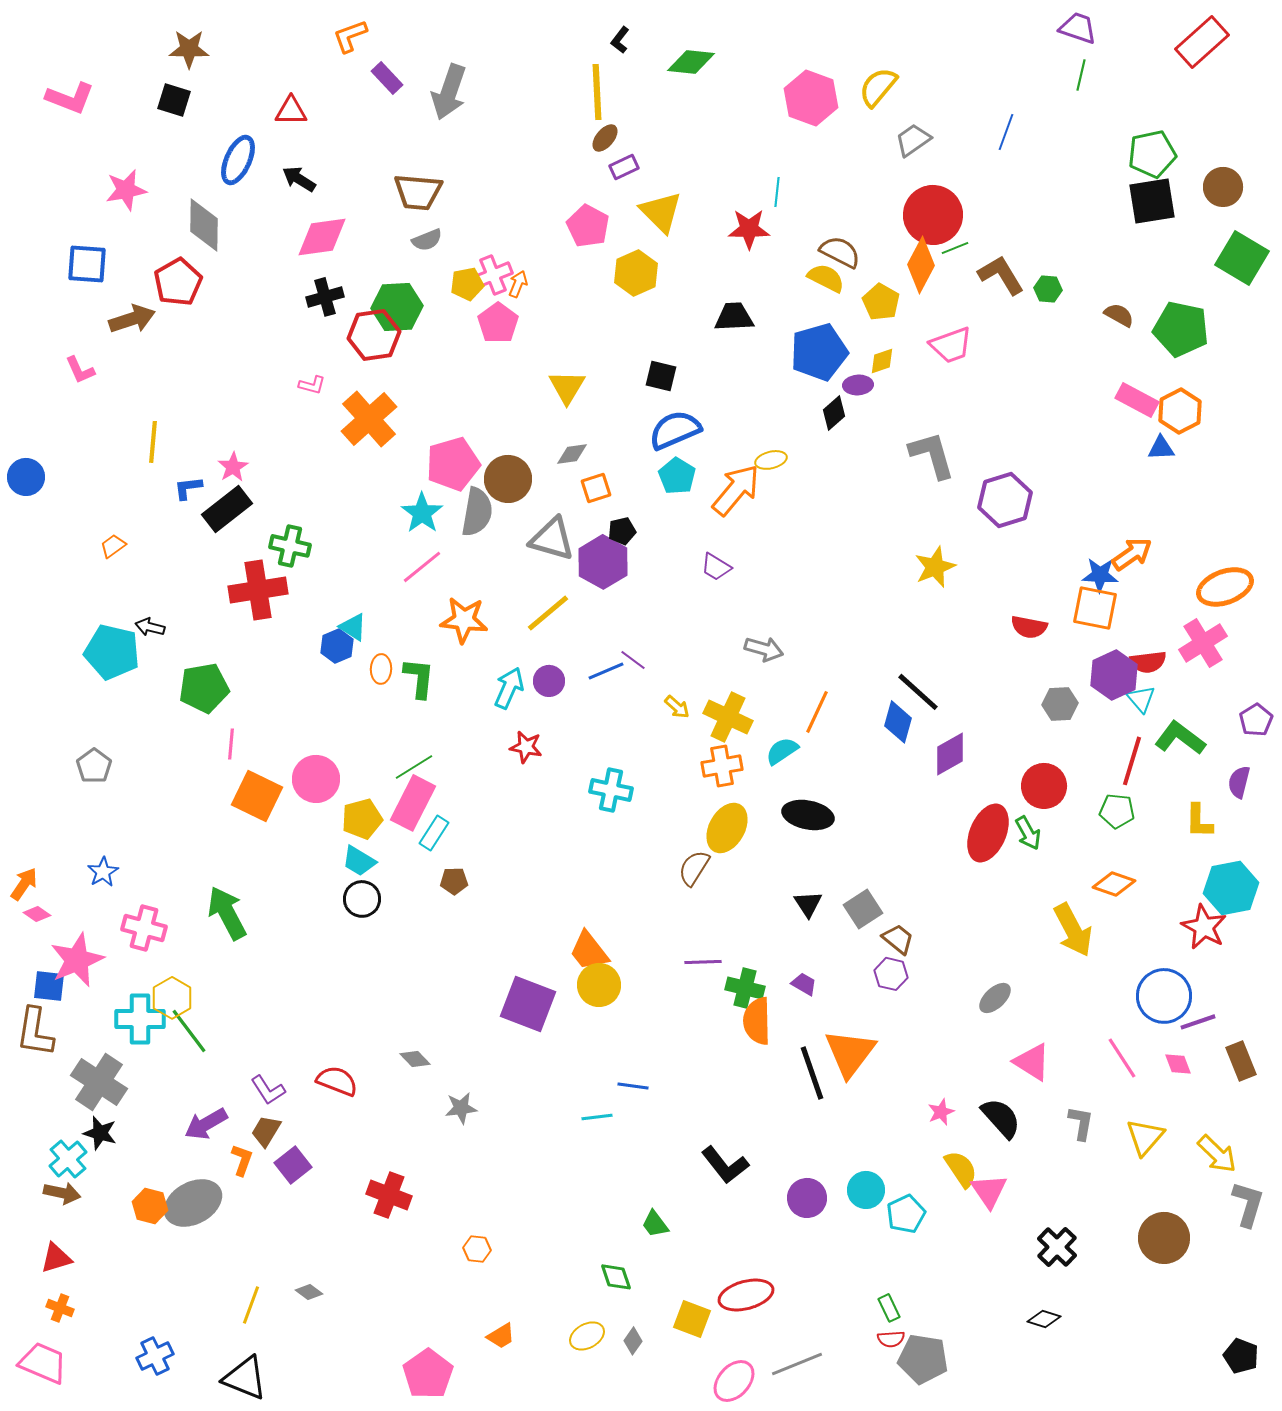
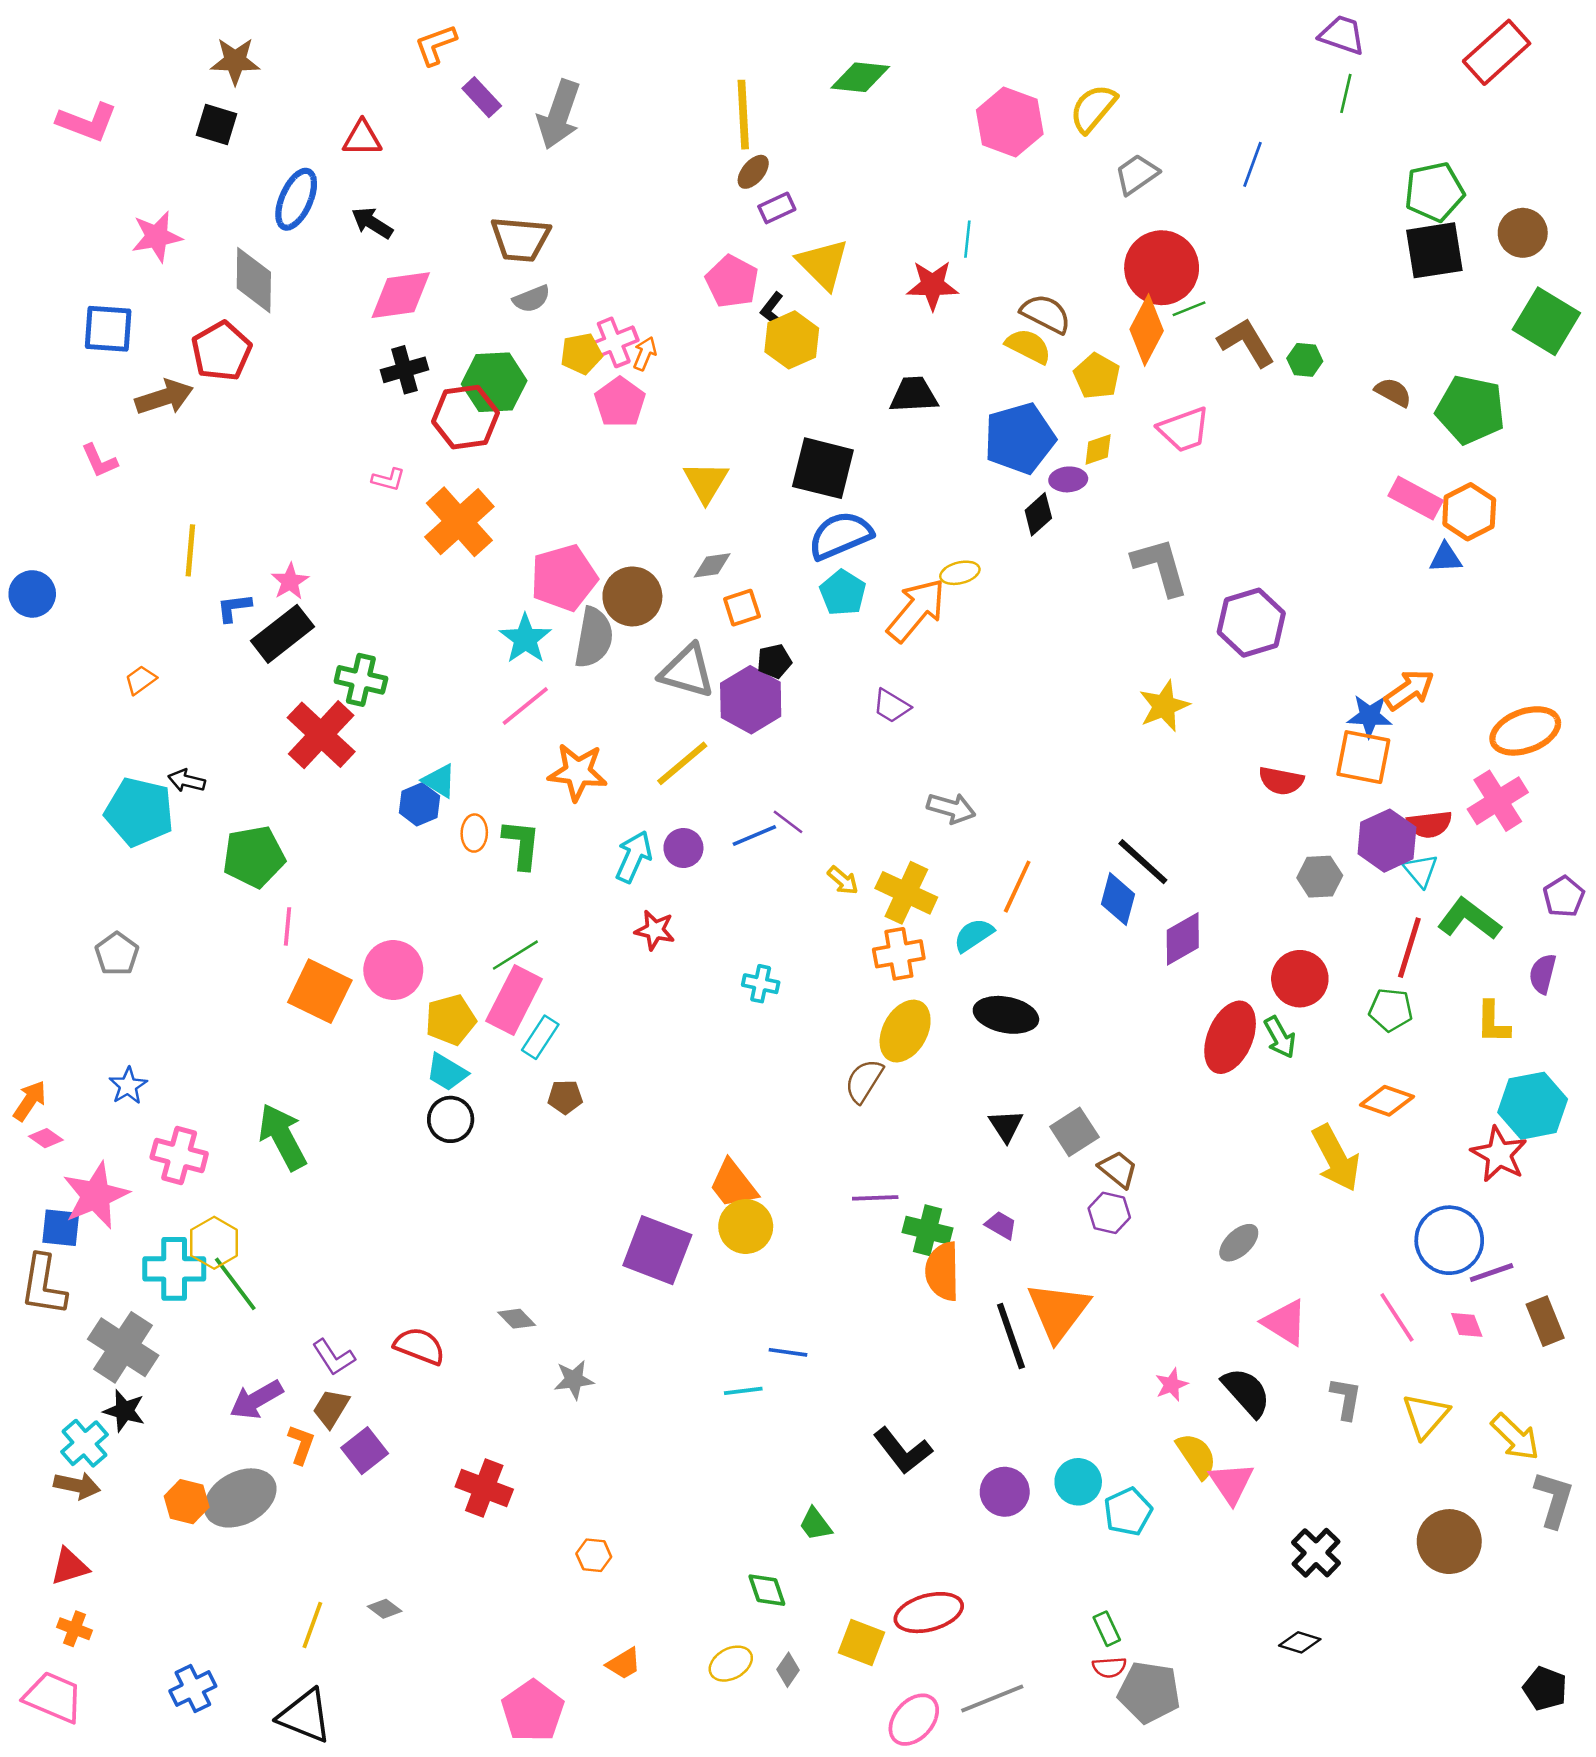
black L-shape: (620, 40) -> (772, 309), moved
black square: (661, 376) -> (823, 468), size x1.6
red cross: (258, 590) -> (321, 735), turned -38
cyan cross: (611, 790) -> (761, 984), size x0.7

